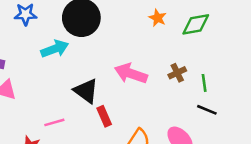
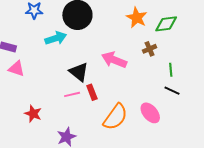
orange star: (158, 18) -> (137, 18), size x1.5
brown cross: (177, 73) -> (150, 49), moved
pink line: (54, 122) -> (72, 94), moved

